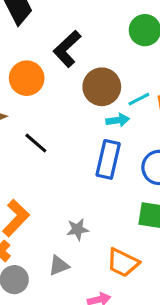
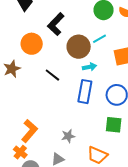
cyan line: (139, 99) -> (99, 39), moved
black line: (36, 143) -> (52, 75), moved

